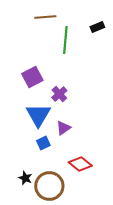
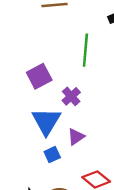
green line: (65, 40) -> (85, 50), moved

